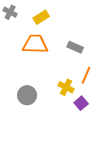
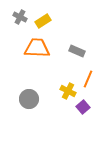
gray cross: (10, 12) -> (20, 17), moved

